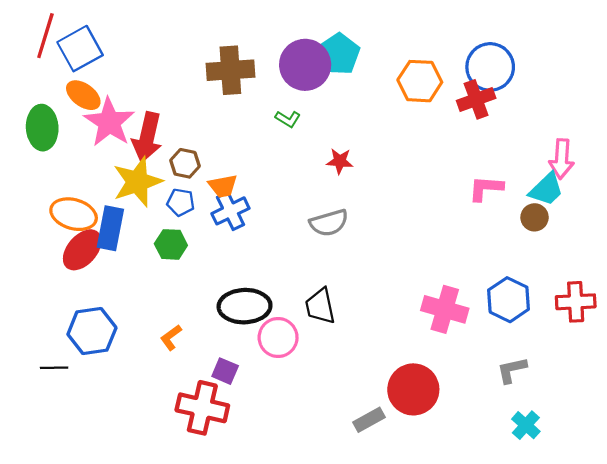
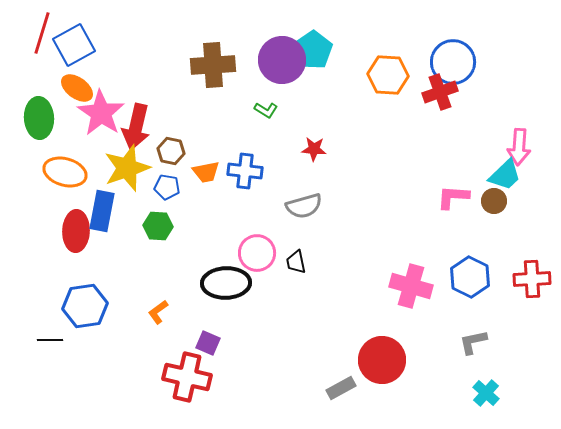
pink L-shape: (486, 188) -> (453, 197), moved
blue cross: (230, 211) -> (245, 171), moved, turned 32
orange ellipse: (74, 214) -> (65, 172), moved
red ellipse: (82, 250) -> (76, 231), turned -39
black trapezoid: (320, 306) -> (296, 262), moved, size x0.7
pink circle: (278, 338) -> (257, 253), moved

